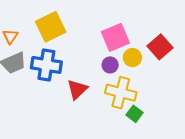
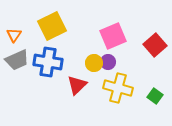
yellow circle: (132, 58) -> (94, 63), moved
green square: (135, 114) -> (155, 96), moved

